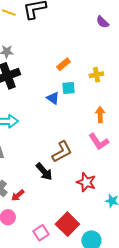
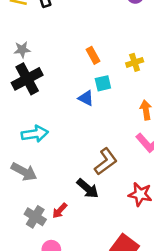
orange rectangle: (64, 64) -> (93, 55), turned -72
red arrow: (18, 195) -> (60, 211), moved

